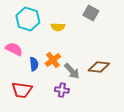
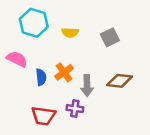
gray square: (91, 13) -> (110, 37), moved, turned 35
gray arrow: (72, 71) -> (87, 86), turned 42
red trapezoid: (22, 90) -> (43, 116), moved

